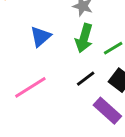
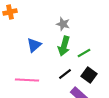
pink line: (30, 87) -> (27, 80), turned 35

